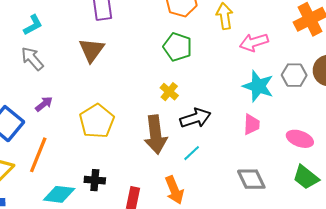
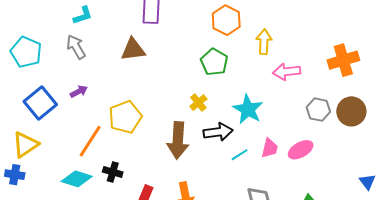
brown triangle: (92, 50) -> (133, 50), turned 36
cyan star: (258, 86) -> (248, 109), moved
pink ellipse: (300, 139) -> (301, 150), moved, turned -60
cyan line: (192, 153) -> (240, 155), moved
orange line: (38, 155) -> (90, 141), moved

